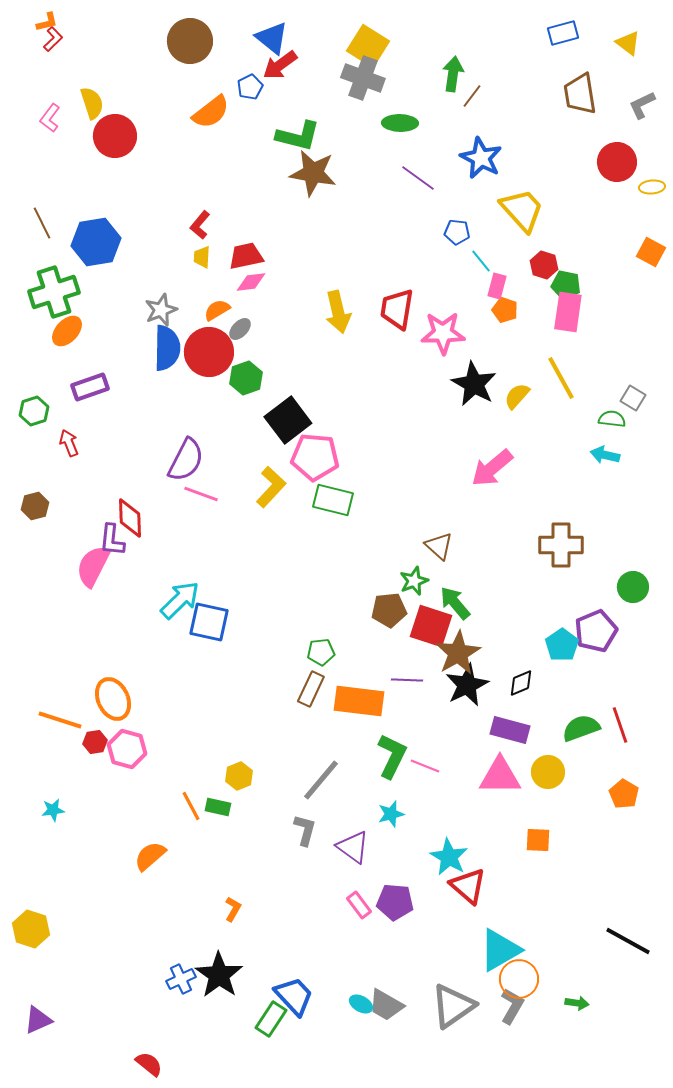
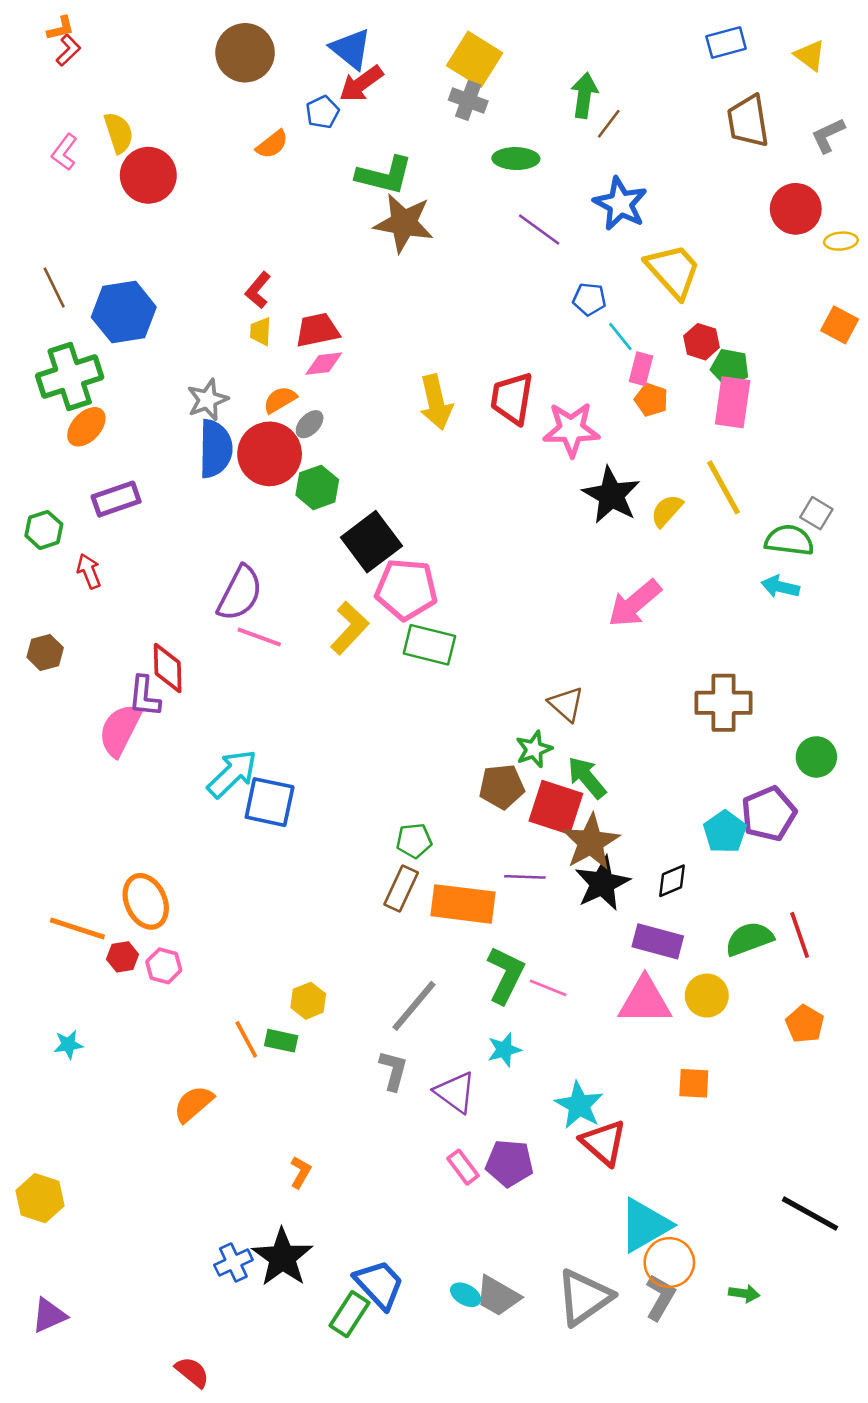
gray cross: (363, 78) -> (468, 100), size x0.7
orange semicircle: (211, 112) -> (272, 144), size x0.7
green semicircle: (612, 419) -> (789, 540), size x1.4
pink hexagon: (127, 749) -> (164, 966), size x0.7

